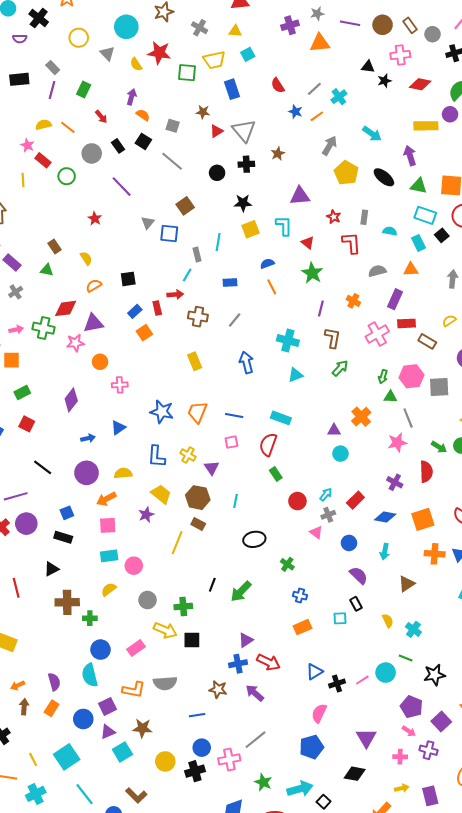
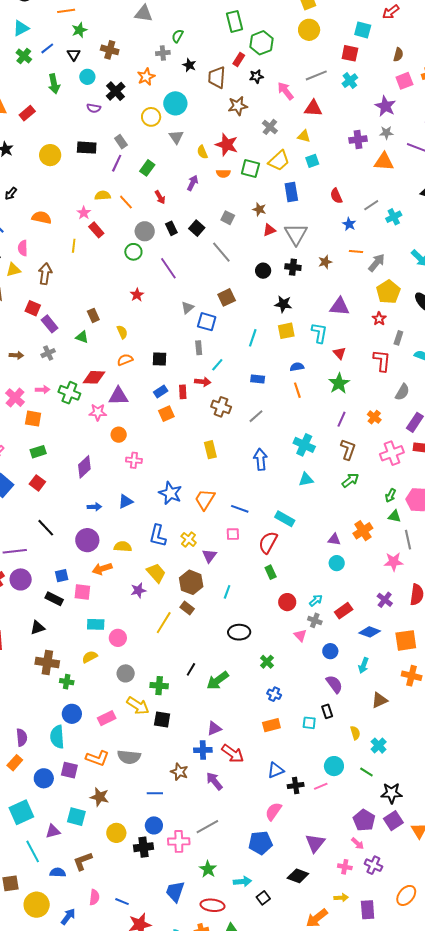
cyan circle: (126, 27) -> (175, 103), moved
yellow trapezoid: (214, 60) -> (279, 161), turned -40
orange semicircle: (143, 115) -> (223, 173), moved, turned 136
orange line: (317, 116) -> (356, 251), moved, turned 32
green circle: (67, 176) -> (133, 252), moved
red star: (334, 217) -> (379, 319), moved
gray rectangle: (197, 254) -> (199, 348), moved
gray semicircle: (377, 271) -> (402, 392), turned 126
gray cross: (328, 515) -> (315, 620), turned 32
pink square: (108, 525) -> (82, 592), moved
cyan circle: (386, 673) -> (334, 766), moved
purple square: (107, 706) -> (69, 770), turned 30
purple square: (441, 721) -> (393, 821), moved
purple triangle: (108, 732) -> (53, 831), moved
cyan square: (122, 752) -> (76, 817), turned 36
cyan arrow: (300, 789) -> (242, 882), size x0.7
brown L-shape: (136, 795) -> (83, 861), turned 105

